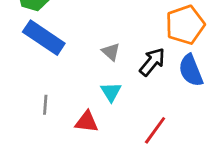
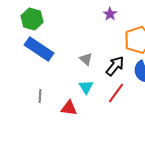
red line: (155, 130) -> (116, 93), moved

